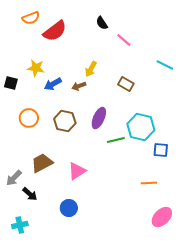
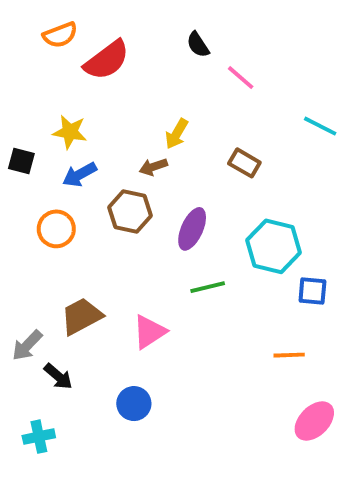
blue arrow: (53, 84) -> (80, 175), moved
brown hexagon: (65, 121) -> (130, 211), moved
green line: (116, 140) -> (208, 287), moved

